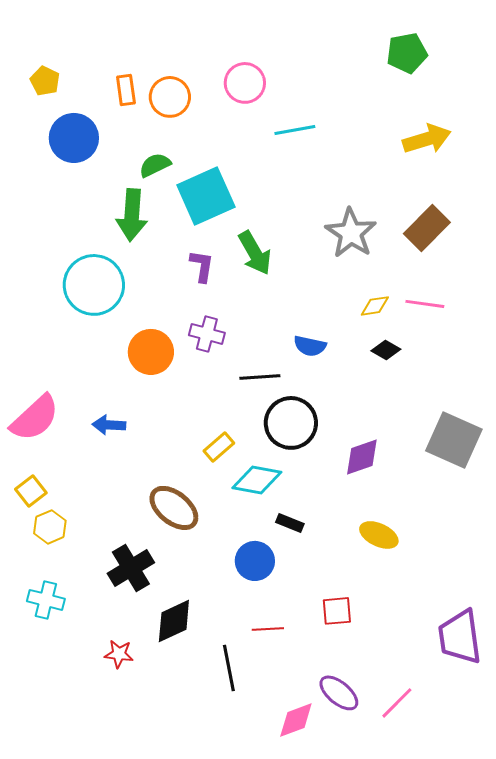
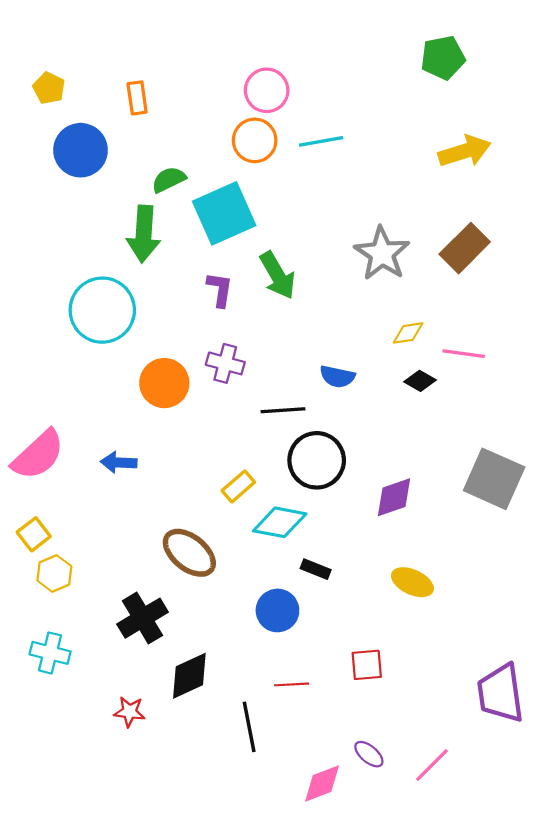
orange circle: (170, 97) -> (255, 140), moved
pink line: (425, 304) -> (464, 354), moved
purple ellipse: (339, 693) -> (369, 754), size x0.7

